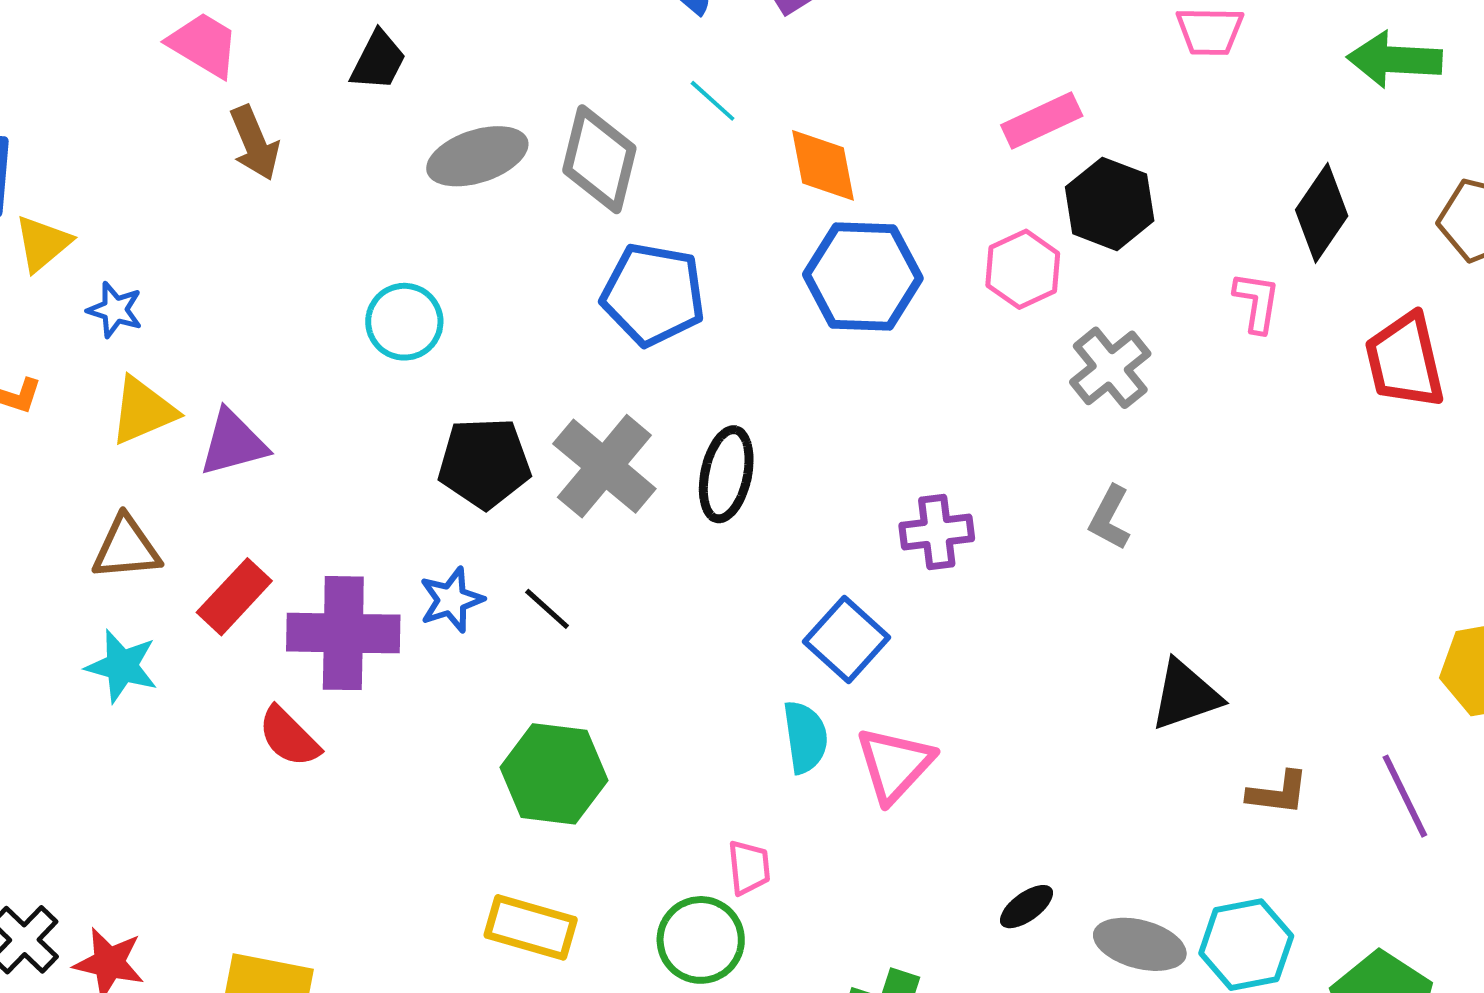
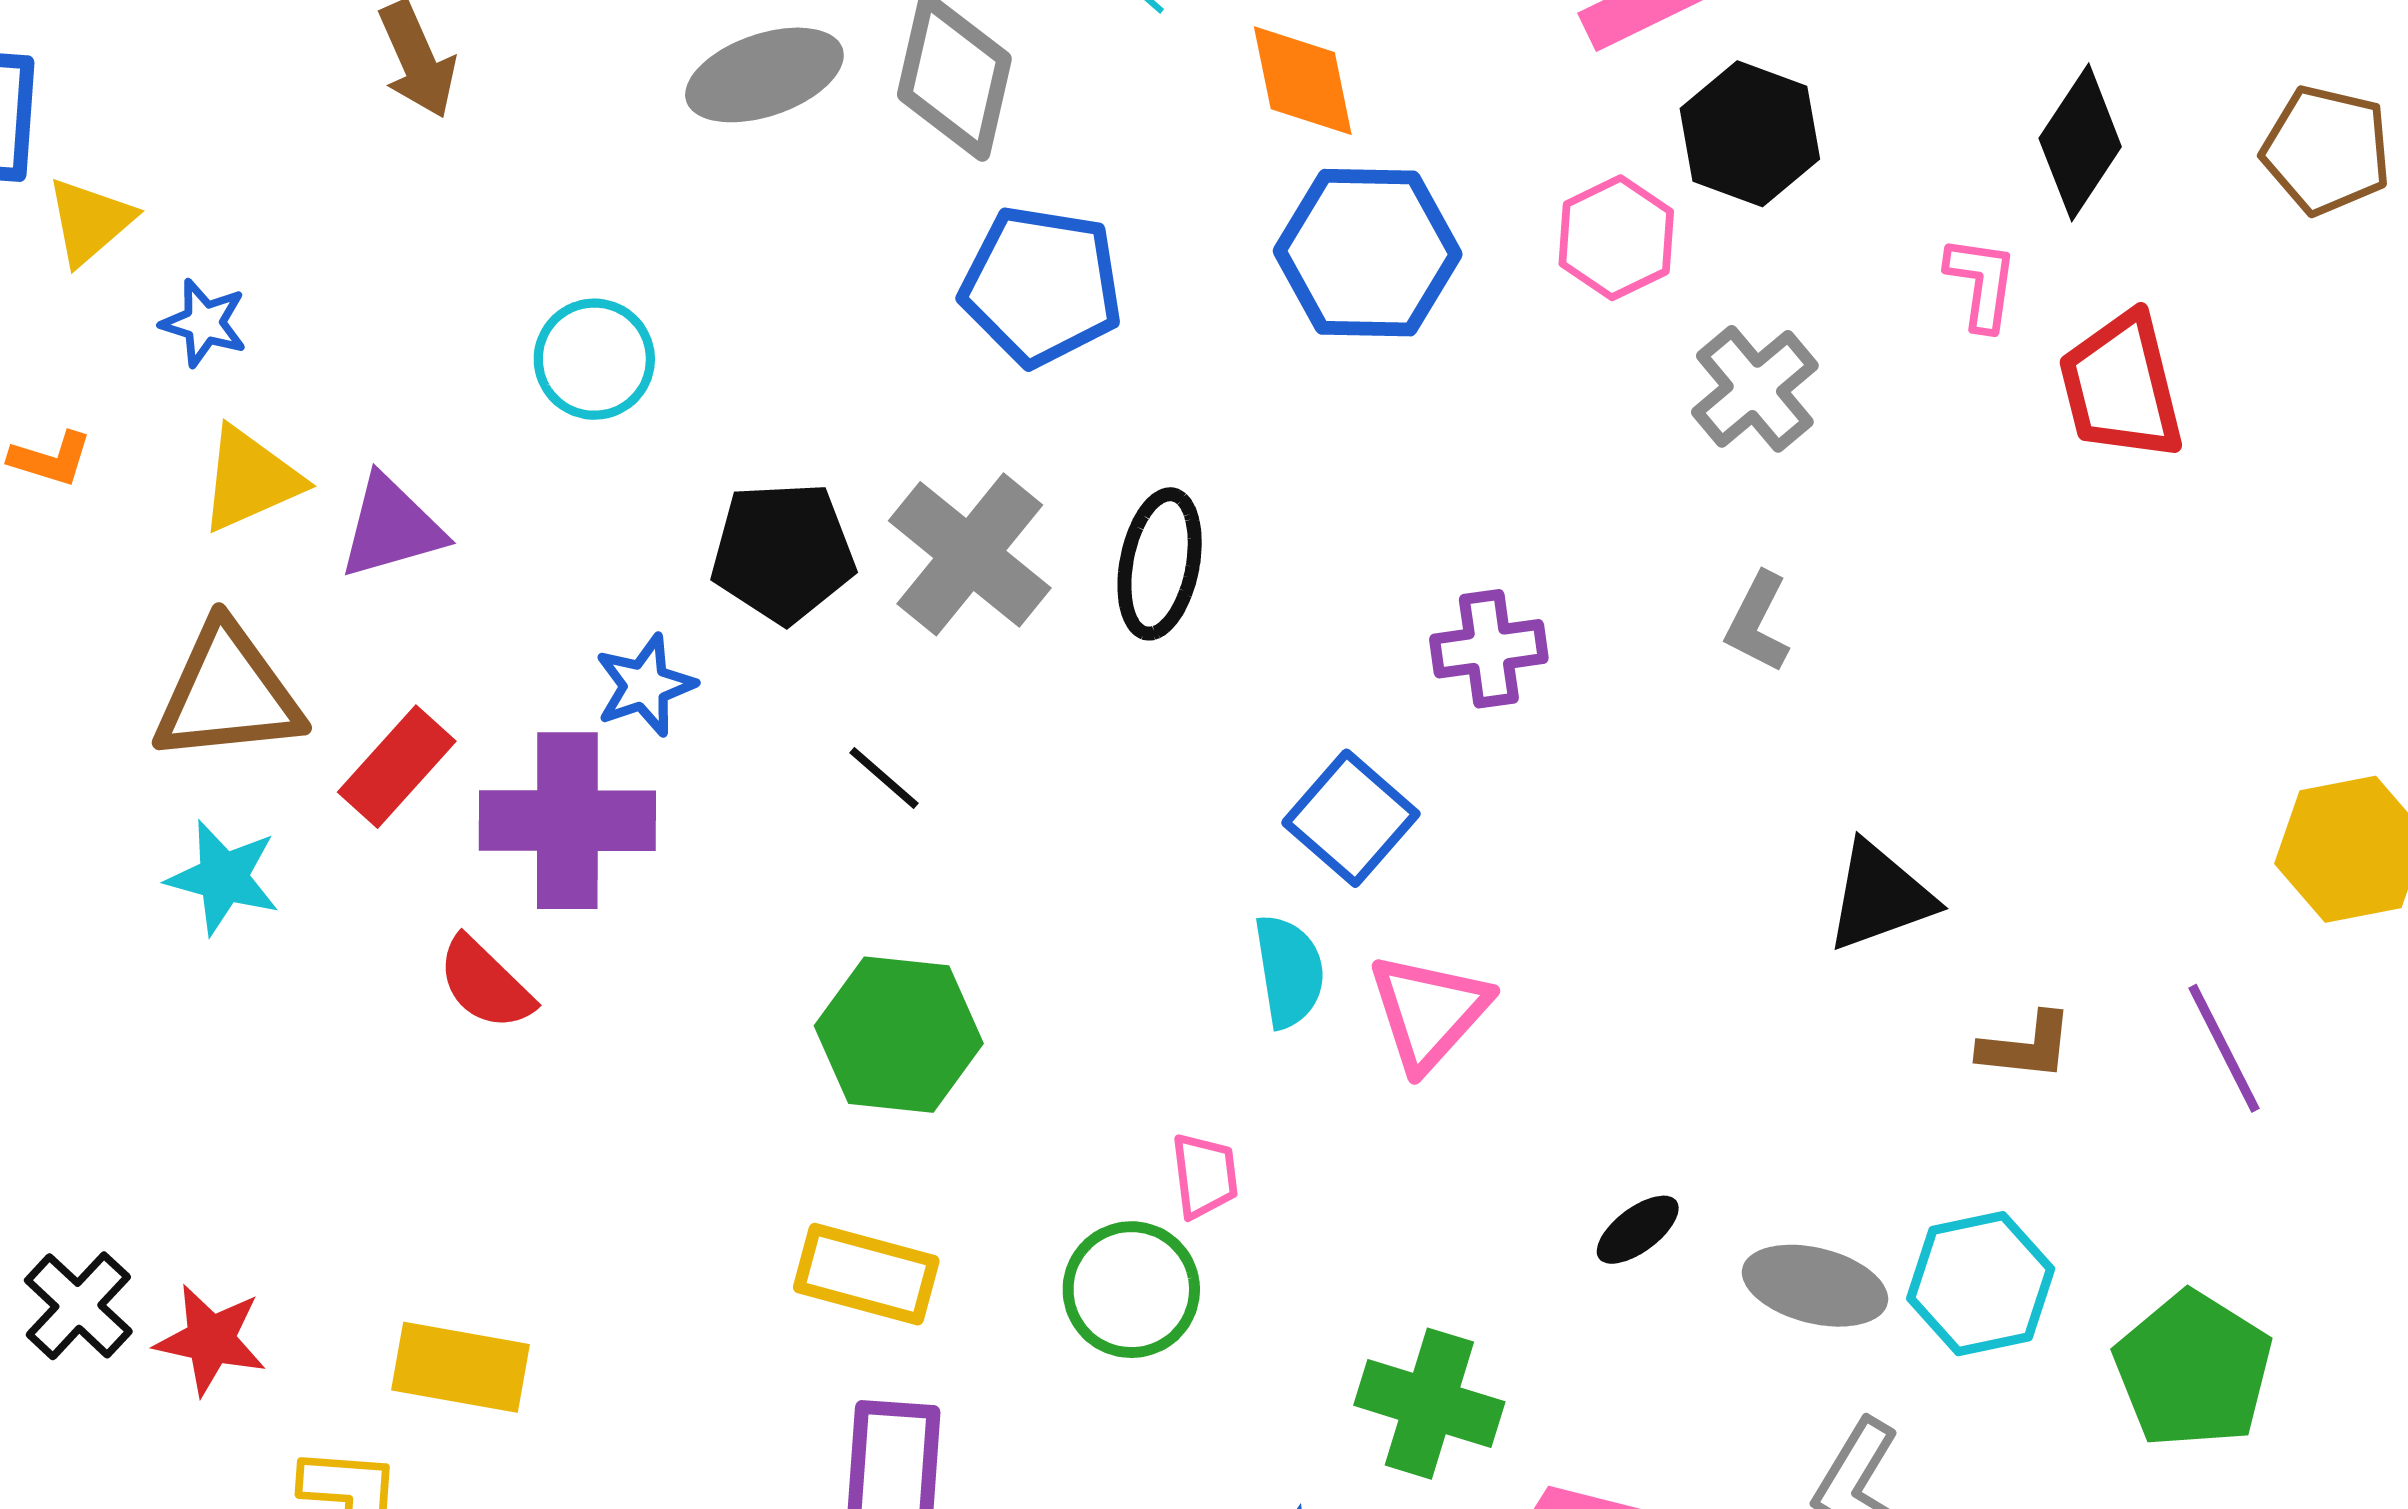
cyan circle: (404, 322) -> (594, 359), moved
red trapezoid: (1405, 361) -> (2121, 387), moved
brown triangle: (126, 548) -> (228, 693), size x1.4
blue star: (451, 600) -> (645, 685), moved

